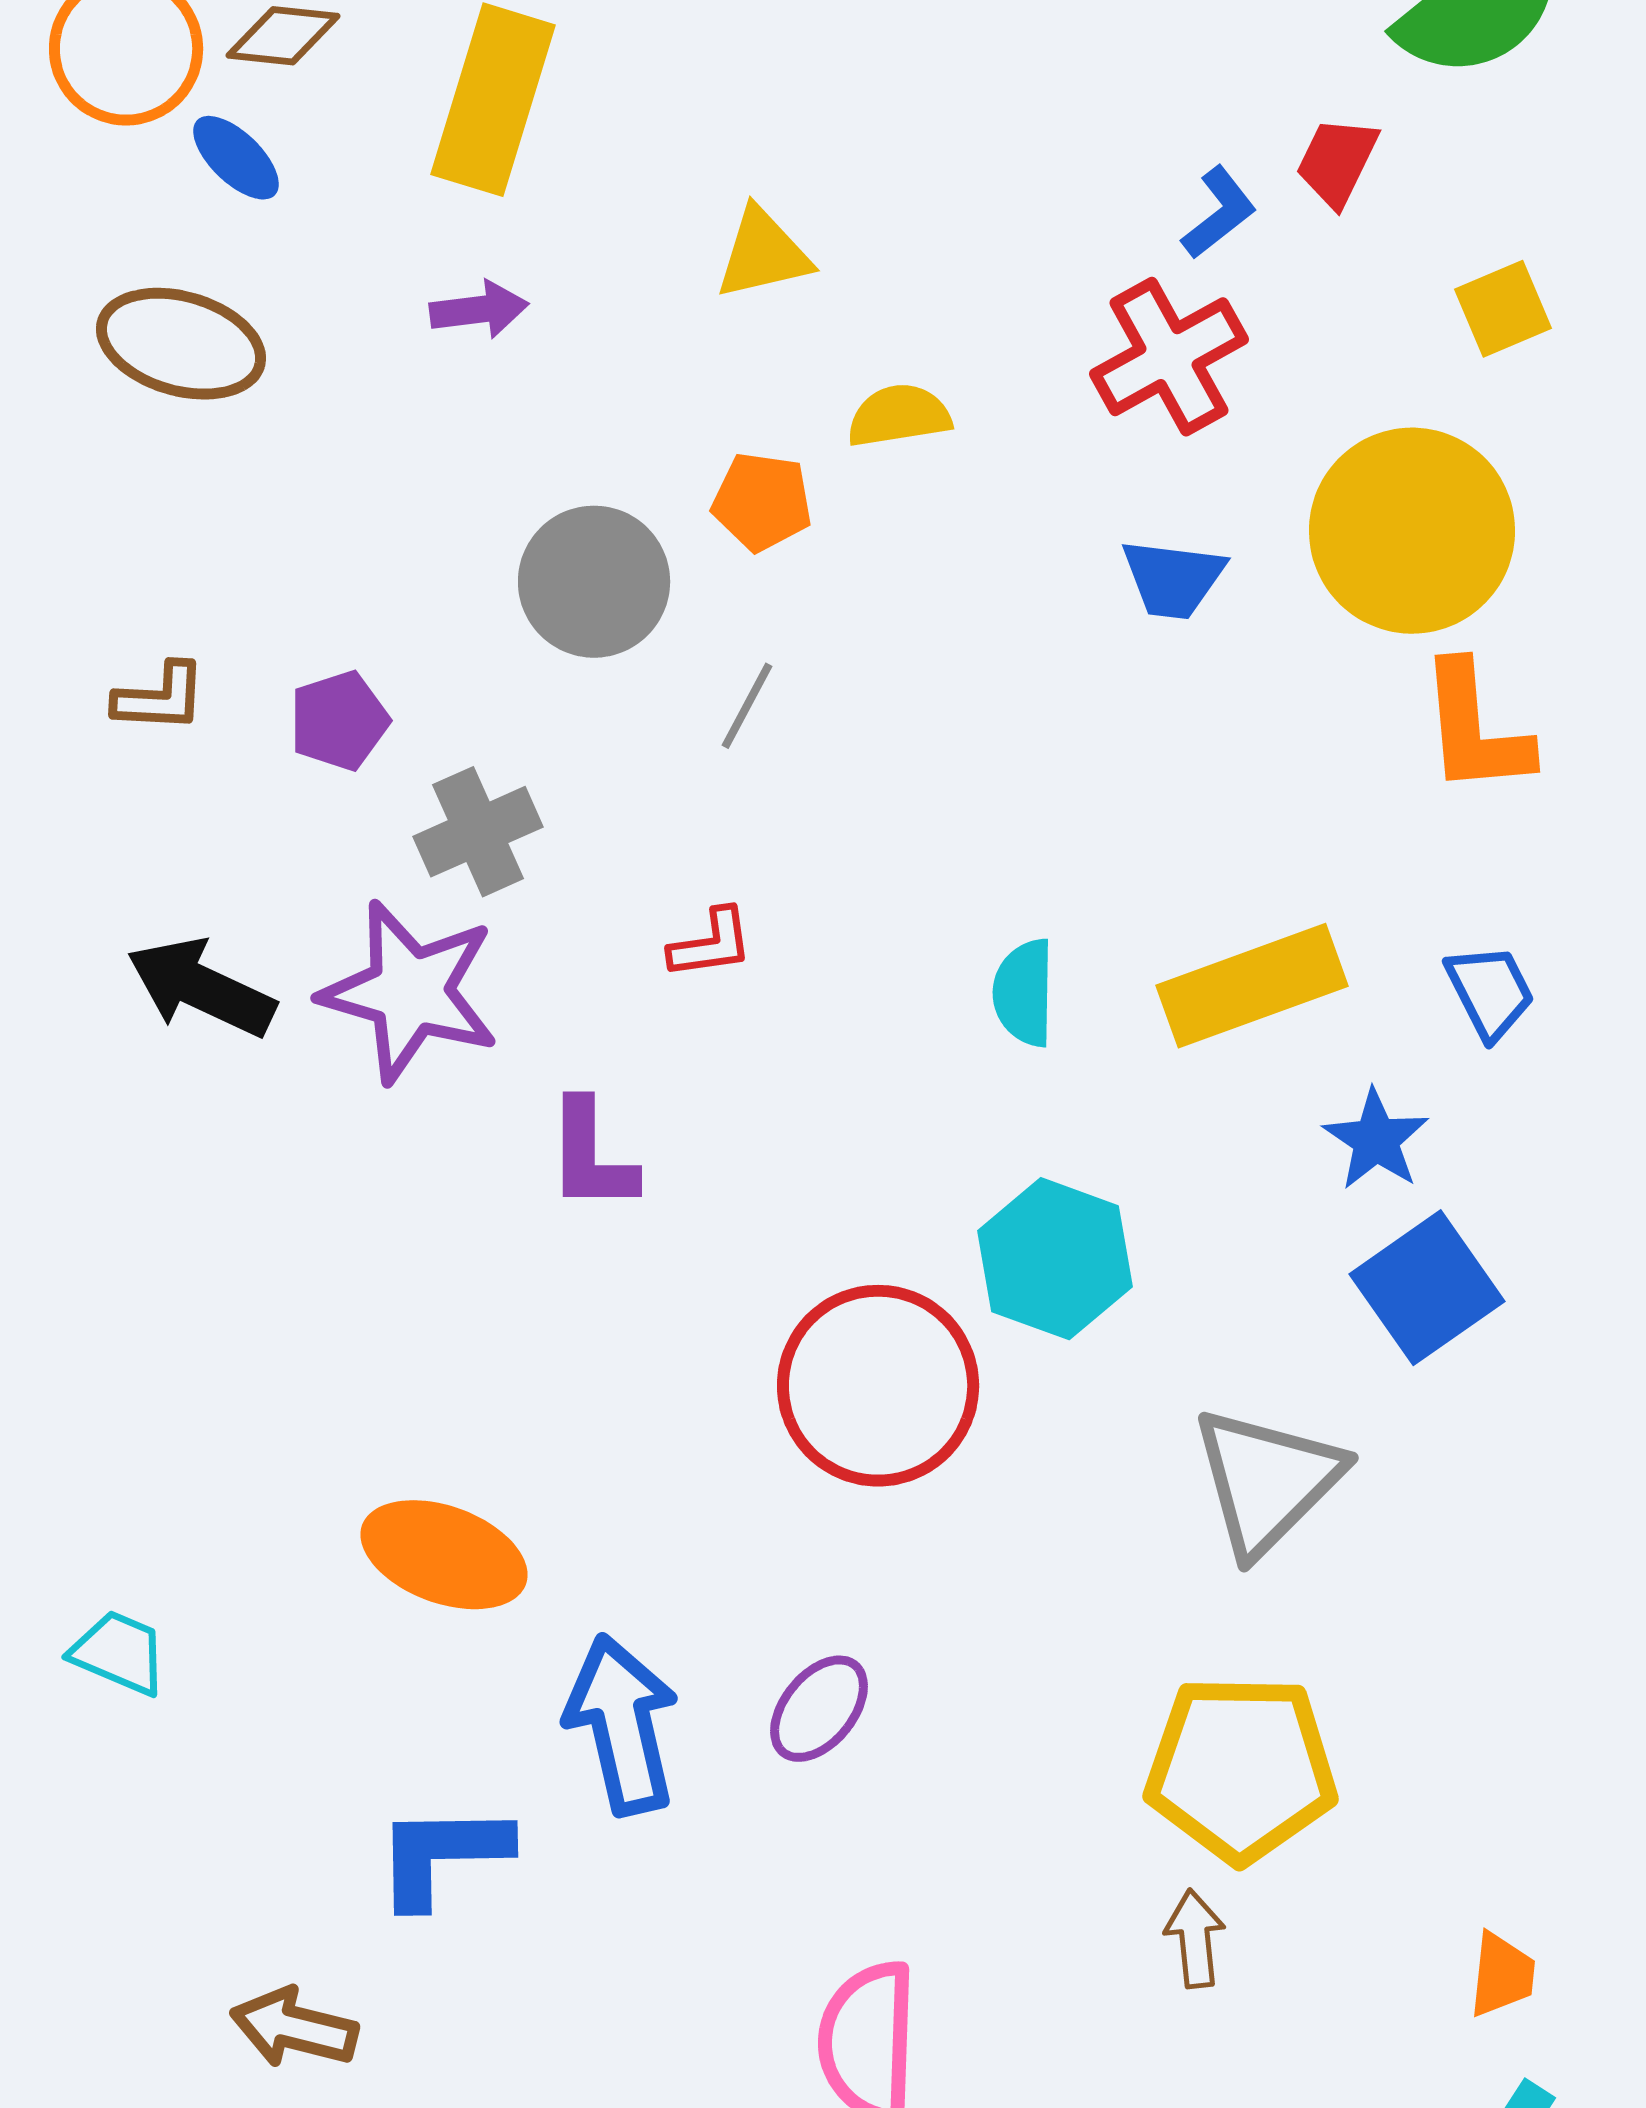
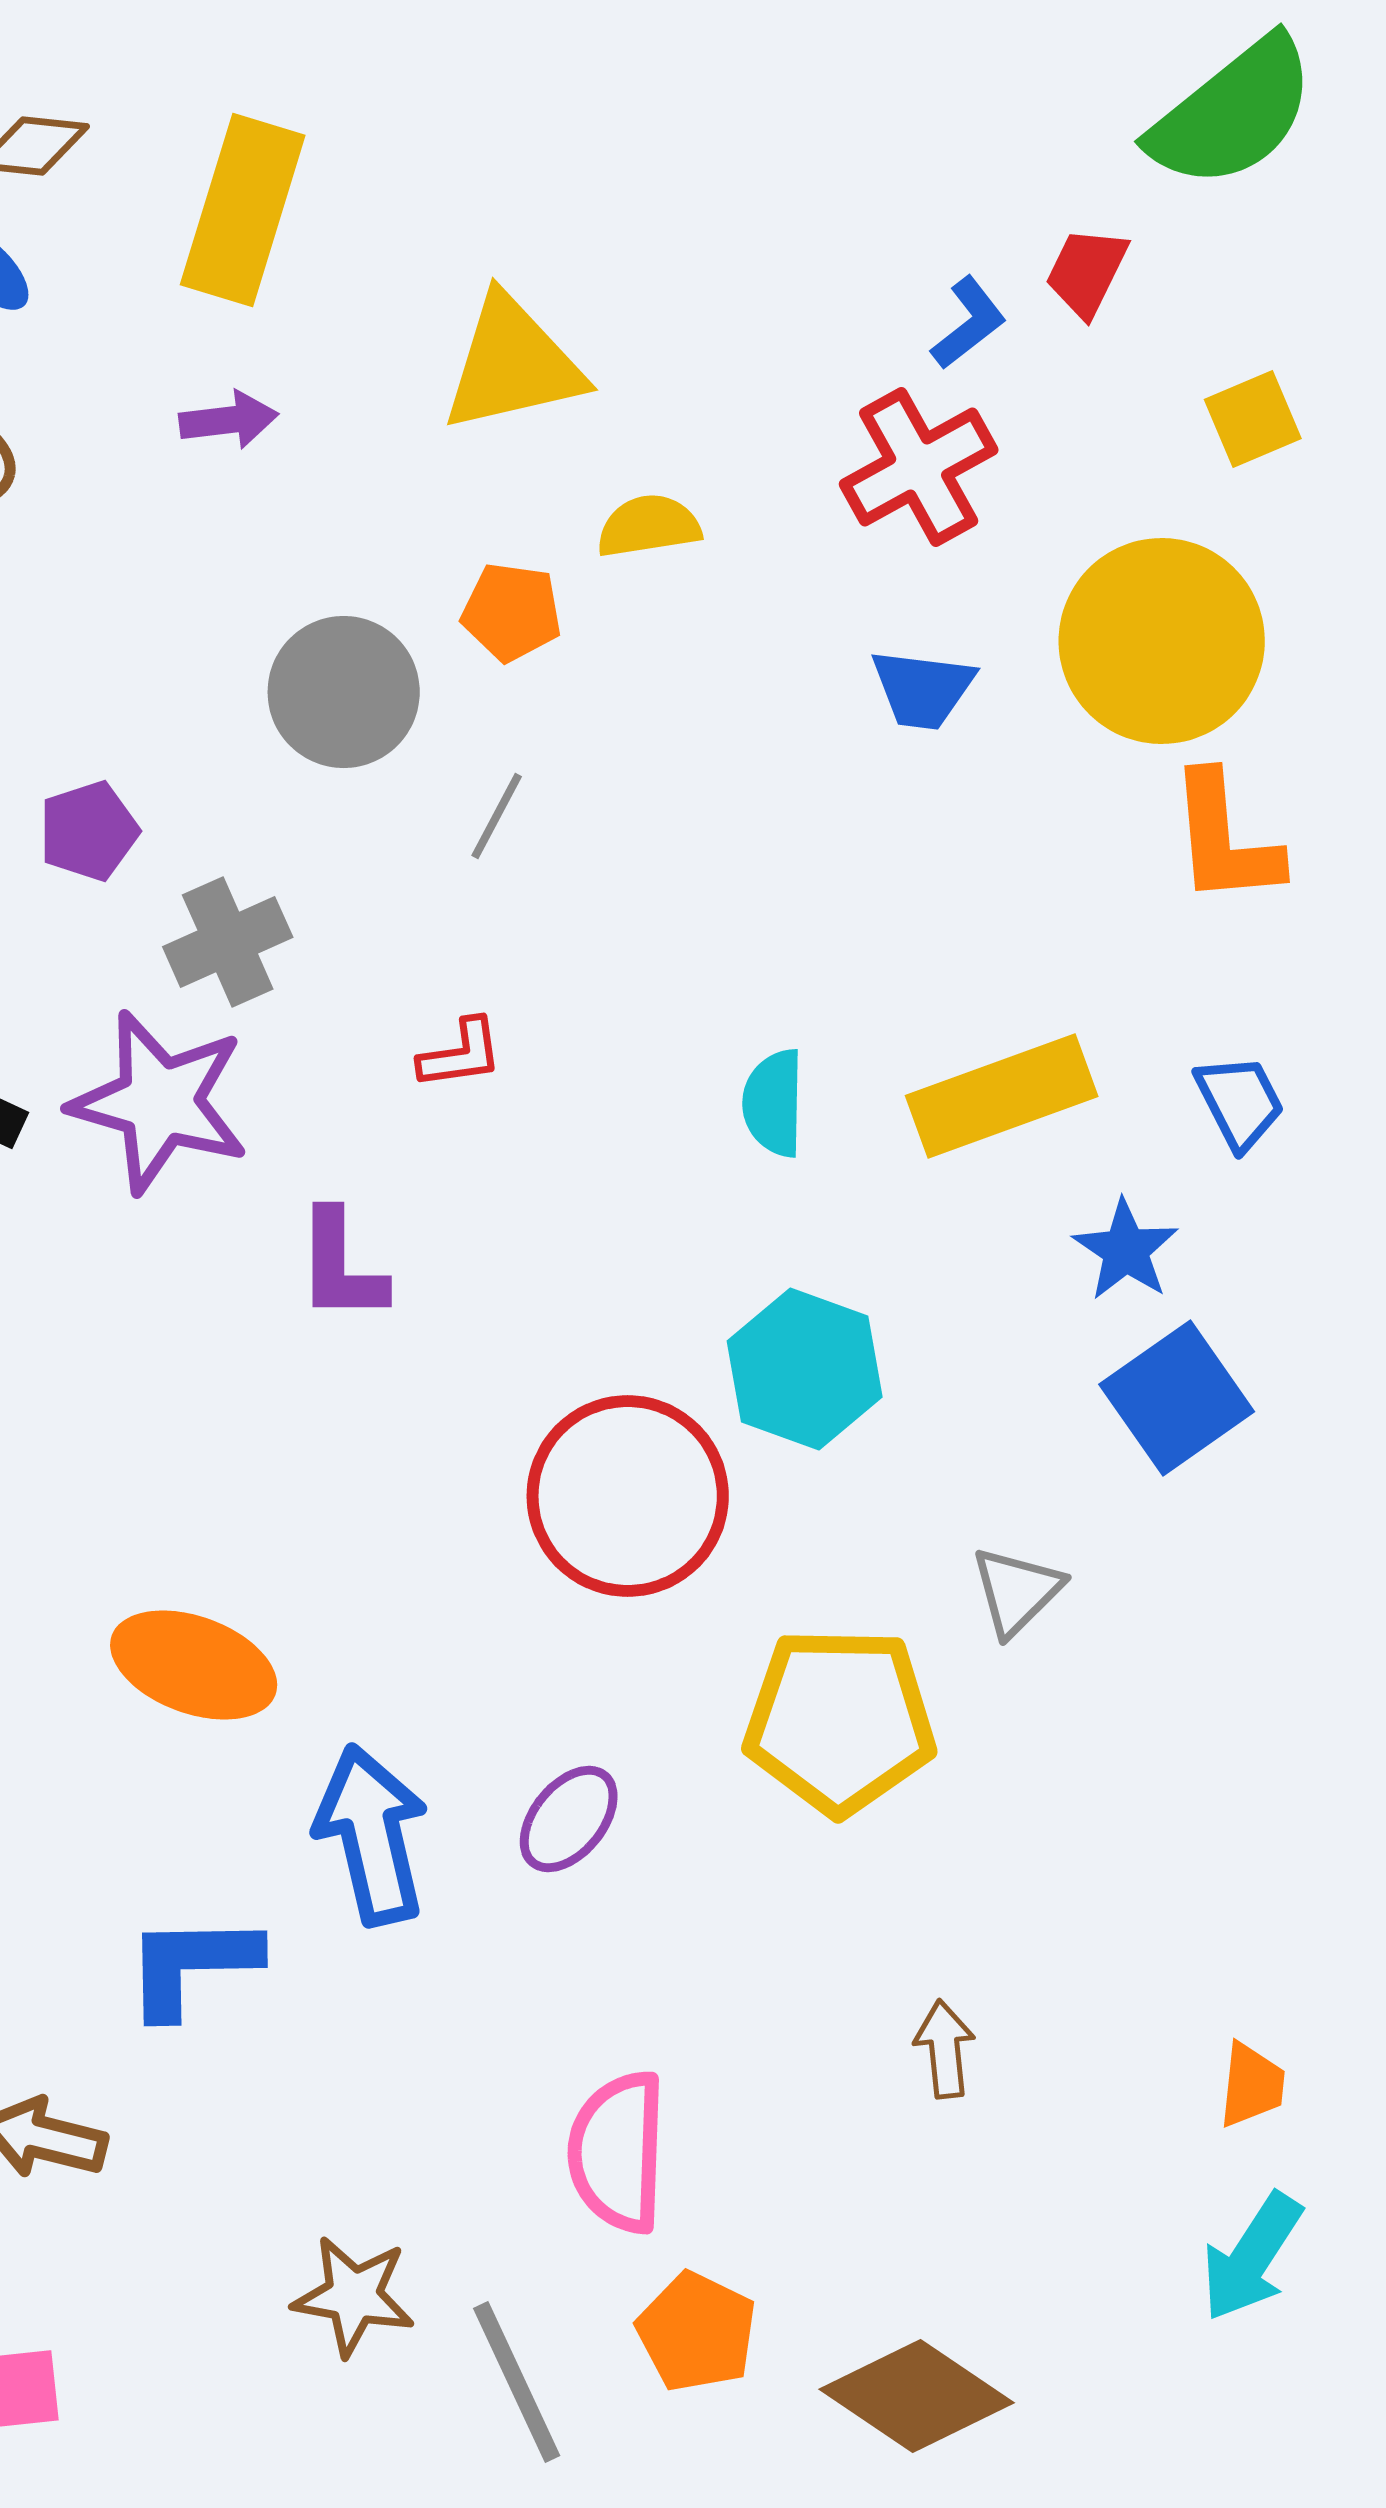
yellow triangle: (763, 254) -> (513, 364), size x1.5
gray triangle: (1267, 1481) -> (1017, 1591), size x0.6
yellow pentagon: (1241, 1769) -> (840, 1721), moved

